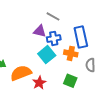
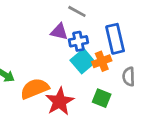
orange cross: (71, 53) -> (102, 61), turned -32
cyan square: (47, 55) -> (83, 61), moved
red star: (39, 83) -> (60, 101), size x1.5

